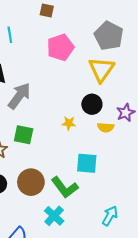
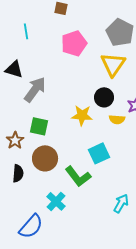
yellow star: (69, 123) -> (82, 115), size x1.5
cyan square: (87, 163) -> (99, 153), turned -30
brown circle: (31, 182) -> (45, 158), moved
cyan cross: (54, 216) -> (56, 201), moved

